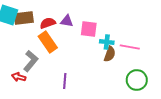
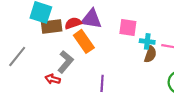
brown rectangle: (24, 18) -> (52, 26), moved
purple triangle: (67, 21) -> (91, 19), moved, size x1.5
red semicircle: (48, 23) -> (73, 23), moved

